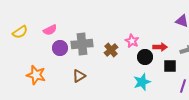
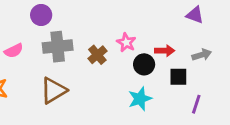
pink semicircle: (50, 30) -> (14, 51), moved
purple circle: (60, 48) -> (41, 15), moved
brown triangle: (79, 76) -> (53, 90), size x1.5

